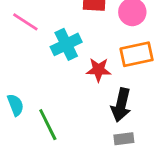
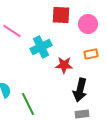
orange rectangle: (137, 54) -> (91, 54), size x0.6

